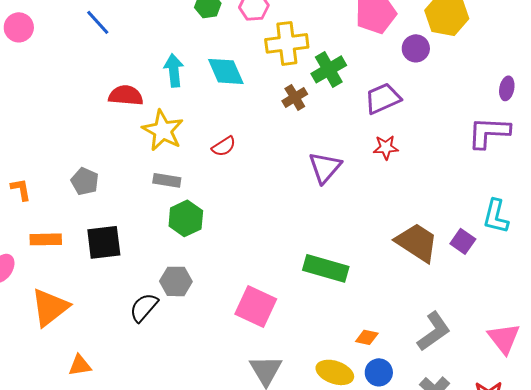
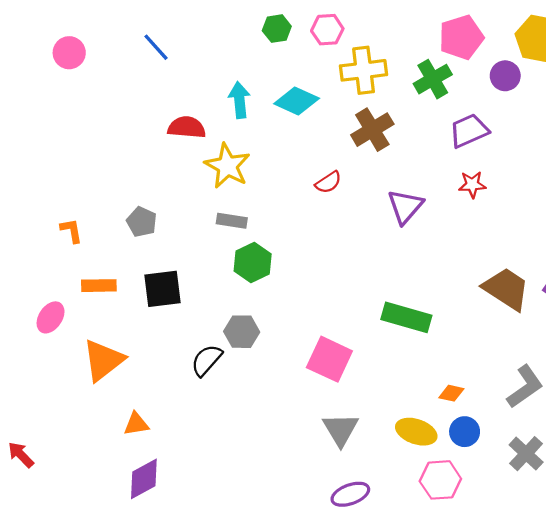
green cross: (329, 69) -> (433, 79), moved
cyan diamond: (226, 71) -> (297, 101), turned -42
brown cross: (295, 97) -> (372, 130), size x1.5
red semicircle: (224, 146) -> (328, 182), moved

